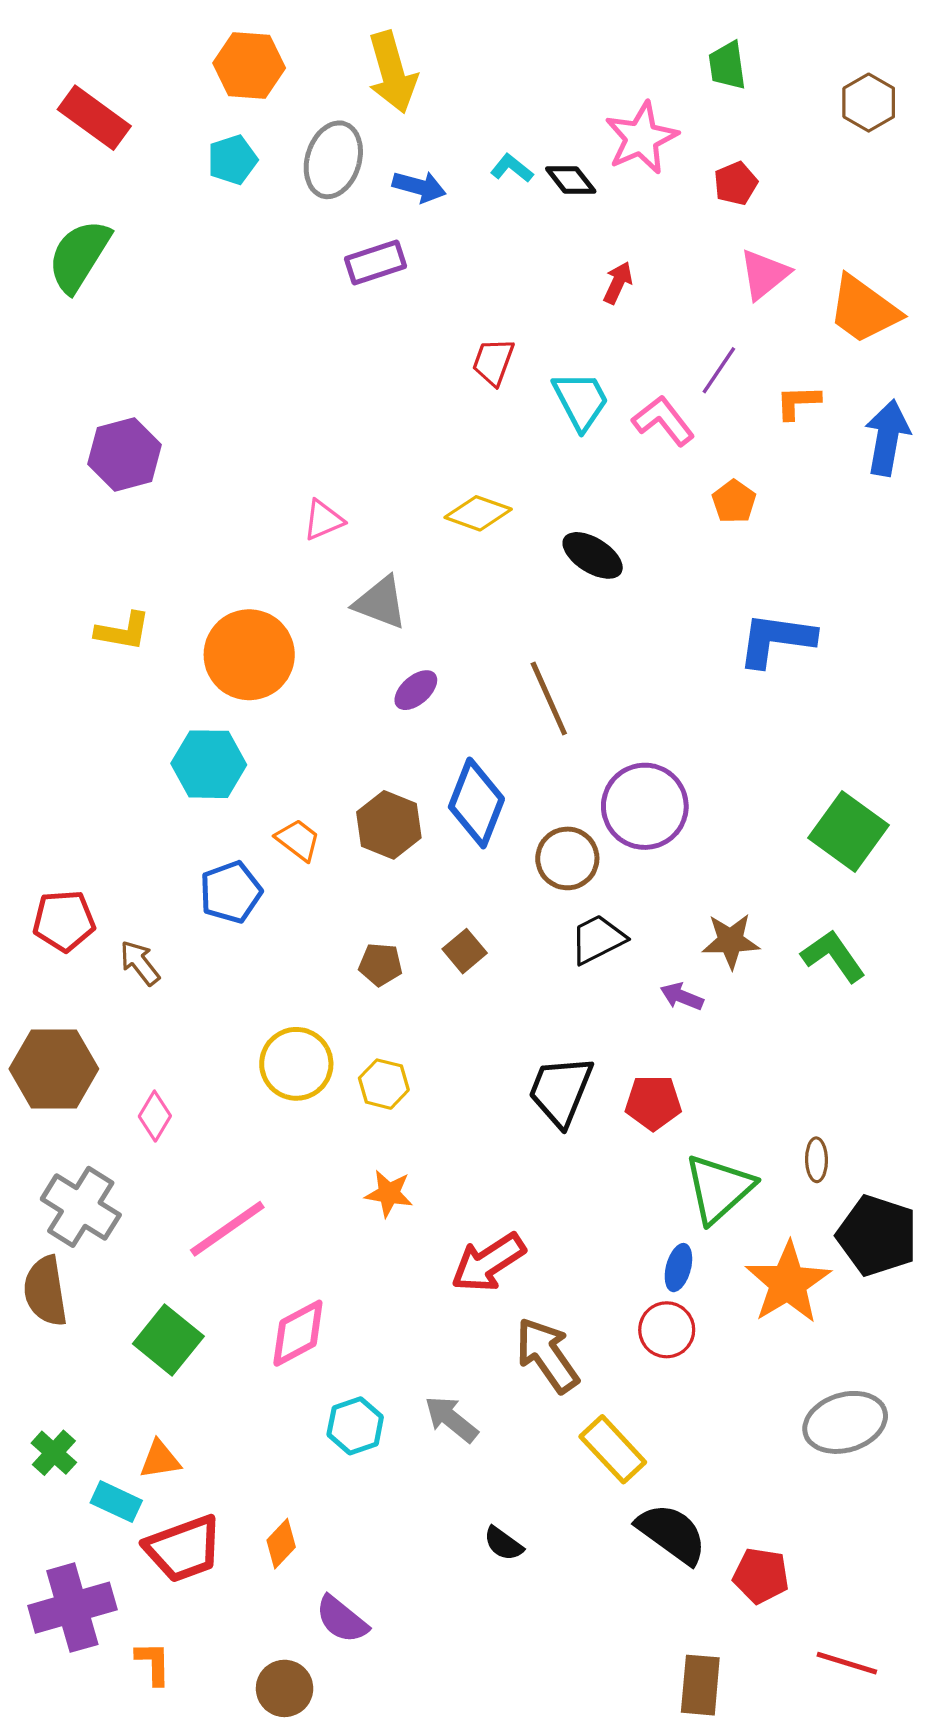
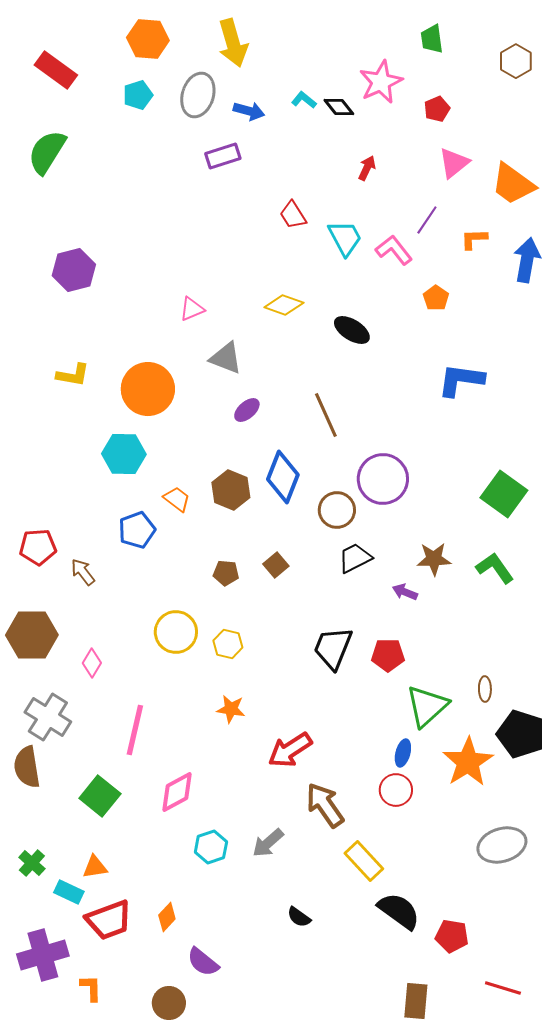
red trapezoid: (493, 362) -> (293, 215), turned -52
pink line: (227, 1229) -> (135, 730), turned -42
gray arrow: (451, 1419) -> (268, 843), turned -80

